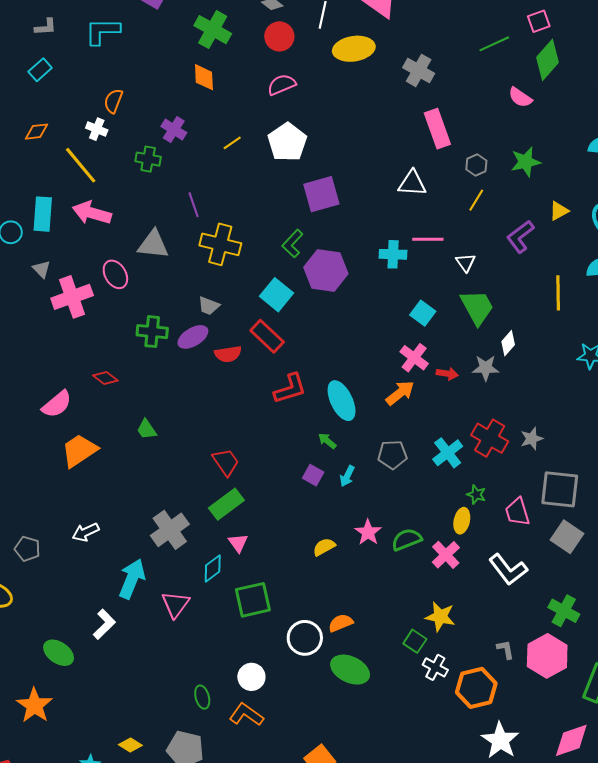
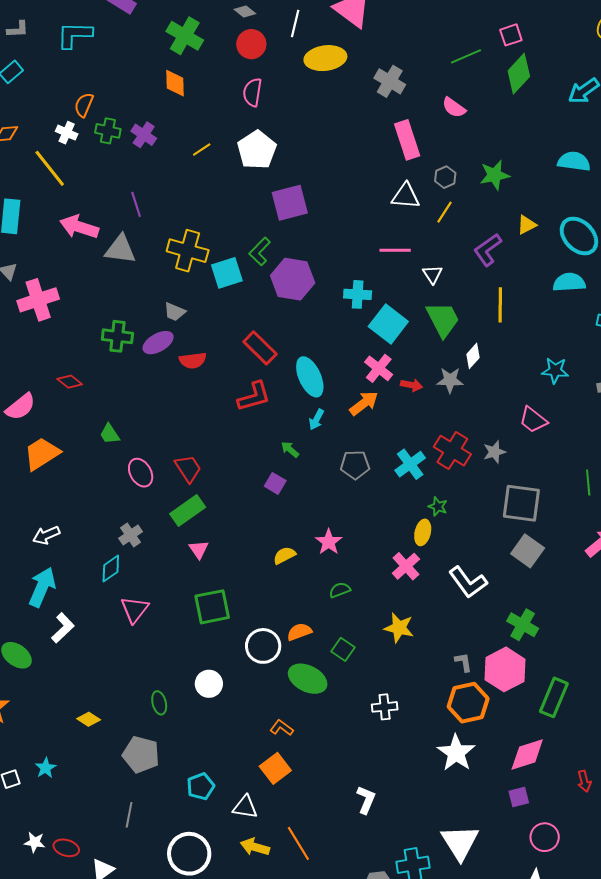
pink semicircle: (282, 85) -> (252, 92), turned -60
pink semicircle: (520, 97) -> (454, 108), moved
green cross: (148, 159) -> (108, 131), moved
white triangle: (412, 183) -> (406, 196), moved
purple line: (194, 205) -> (136, 204), moved
pink arrow: (92, 213) -> (79, 227), moved
cyan cross: (393, 254) -> (358, 294), moved
pink ellipse: (115, 274) -> (141, 473), moved
yellow line: (558, 293) -> (500, 305), moved
cyan square: (277, 295) -> (227, 273), moved, turned 32
cyan square: (423, 313) -> (388, 324), size x1.5
red rectangle: (267, 336) -> (260, 348), moved
cyan ellipse: (342, 401) -> (310, 377), moved
cyan arrow: (347, 476) -> (316, 420), moved
pink trapezoid: (517, 512) -> (533, 420), moved, turned -36
gray cross: (170, 530) -> (131, 535), size x0.6
green semicircle: (407, 540) -> (340, 590), moved, size x0.7
cyan diamond: (213, 568) -> (111, 569), moved
cyan arrow: (132, 579) -> (42, 587), moved
green square: (415, 641) -> (343, 649), moved
white cross: (435, 667) -> (385, 707), moved, turned -35
orange hexagon: (476, 688) -> (468, 703), moved
orange L-shape: (246, 715) -> (282, 728), moved, size x0.7
yellow diamond: (130, 745) -> (89, 719), moved

